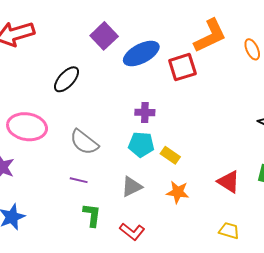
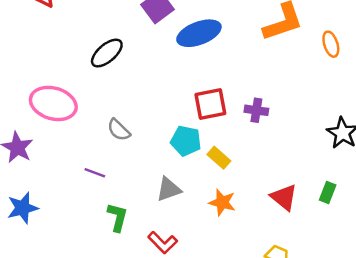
red square: (182, 67) -> (210, 104), moved
purple cross: (145, 112) -> (256, 110), moved
gray semicircle: (84, 142) -> (119, 130), size x0.7
purple line: (79, 180) -> (95, 173), moved

